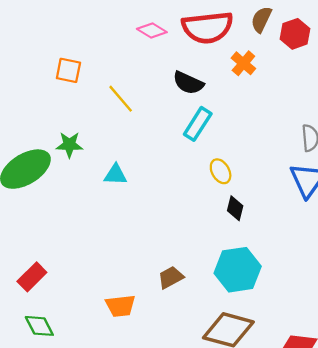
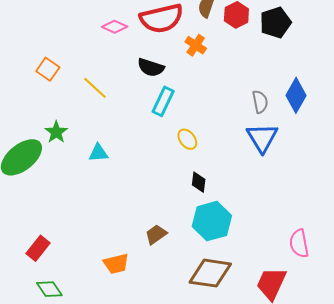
orange square: (68, 70) -> (48, 69), turned 30
green star: (69, 145) -> (56, 132), turned -30
black diamond: (235, 208) -> (199, 182), moved

